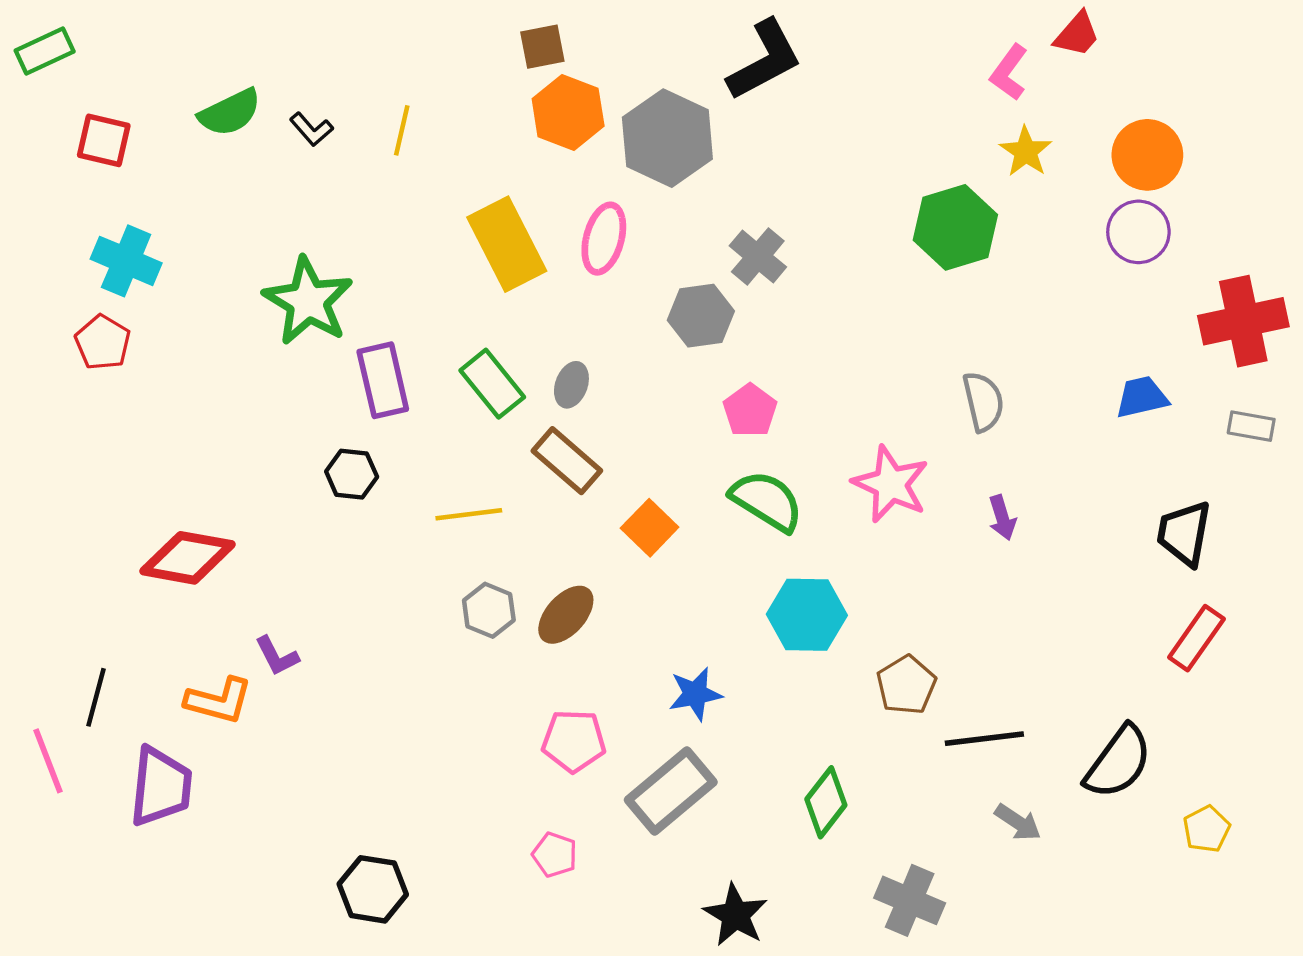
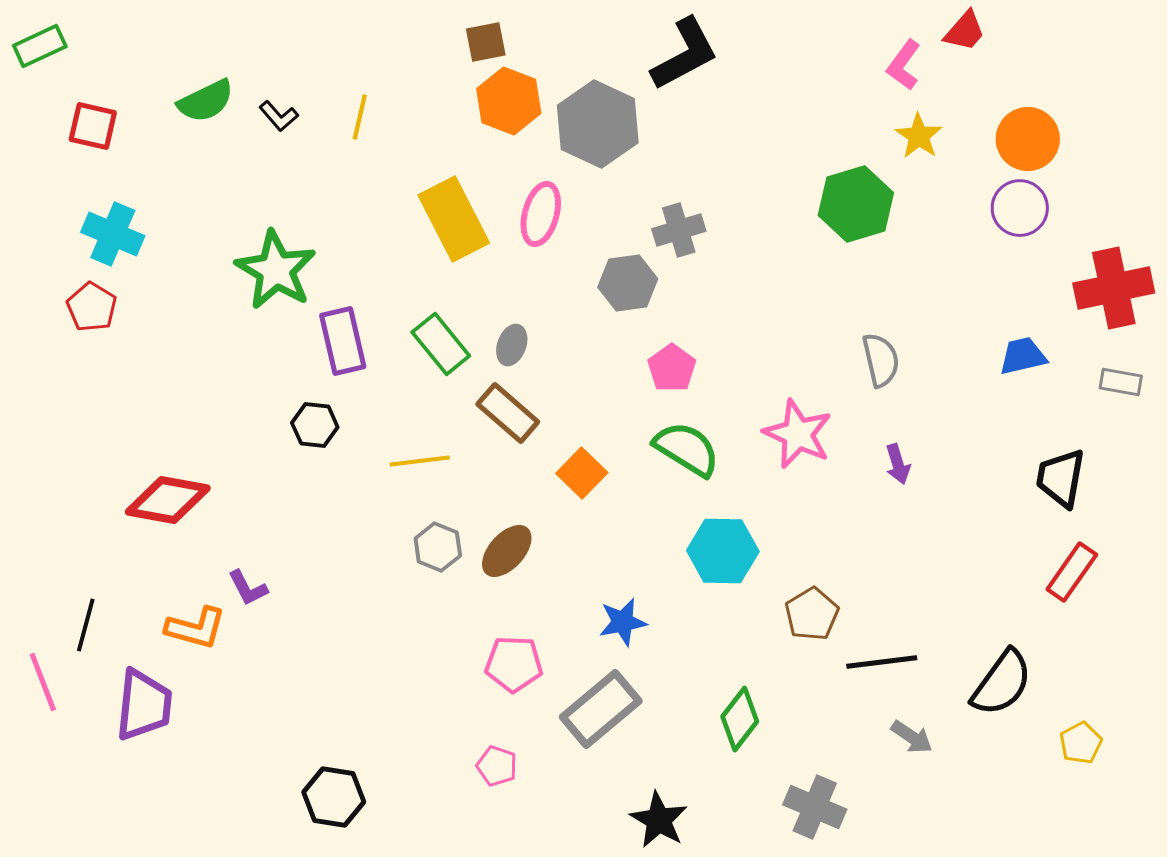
gray cross: (758, 256) -> (679, 230), turned 33

